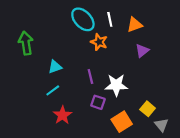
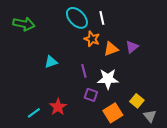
orange triangle: (135, 25) -> (111, 49), moved
green arrow: (26, 43) -> (24, 24), moved, turned 110
cyan line: (53, 90) -> (34, 113), moved

